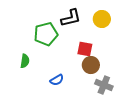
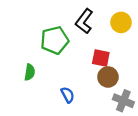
black L-shape: (71, 18) -> (84, 21), turned 140
blue semicircle: (57, 80) -> (68, 95), turned -88

